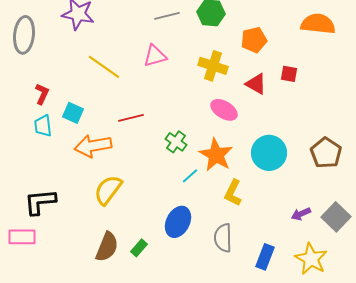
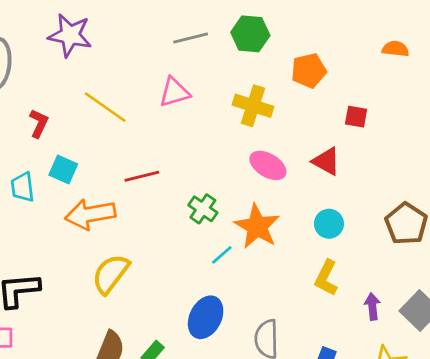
orange semicircle: (318, 24) -> (395, 49), size x0.6
red triangle: (256, 84) -> (326, 161), moved
red L-shape: (42, 94) -> (39, 123), moved
cyan circle: (269, 153) -> (329, 224), size x0.6
yellow L-shape: (233, 193) -> (326, 278), moved
purple arrow: (301, 214) -> (372, 306), turned 108

